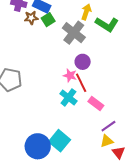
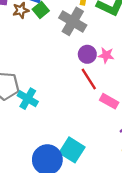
pink star: (70, 75) -> (106, 55), moved
cyan cross: (68, 97) -> (28, 99), moved

